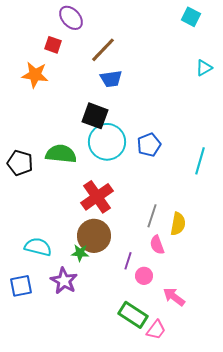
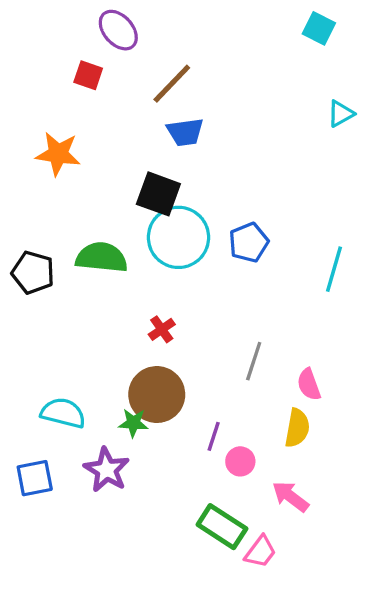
orange star: (35, 75) -> (58, 154), moved
red cross: (97, 197) -> (162, 329), size x0.5
yellow semicircle: (178, 224) -> (297, 428), moved
pink semicircle: (157, 245) -> (309, 385), moved

